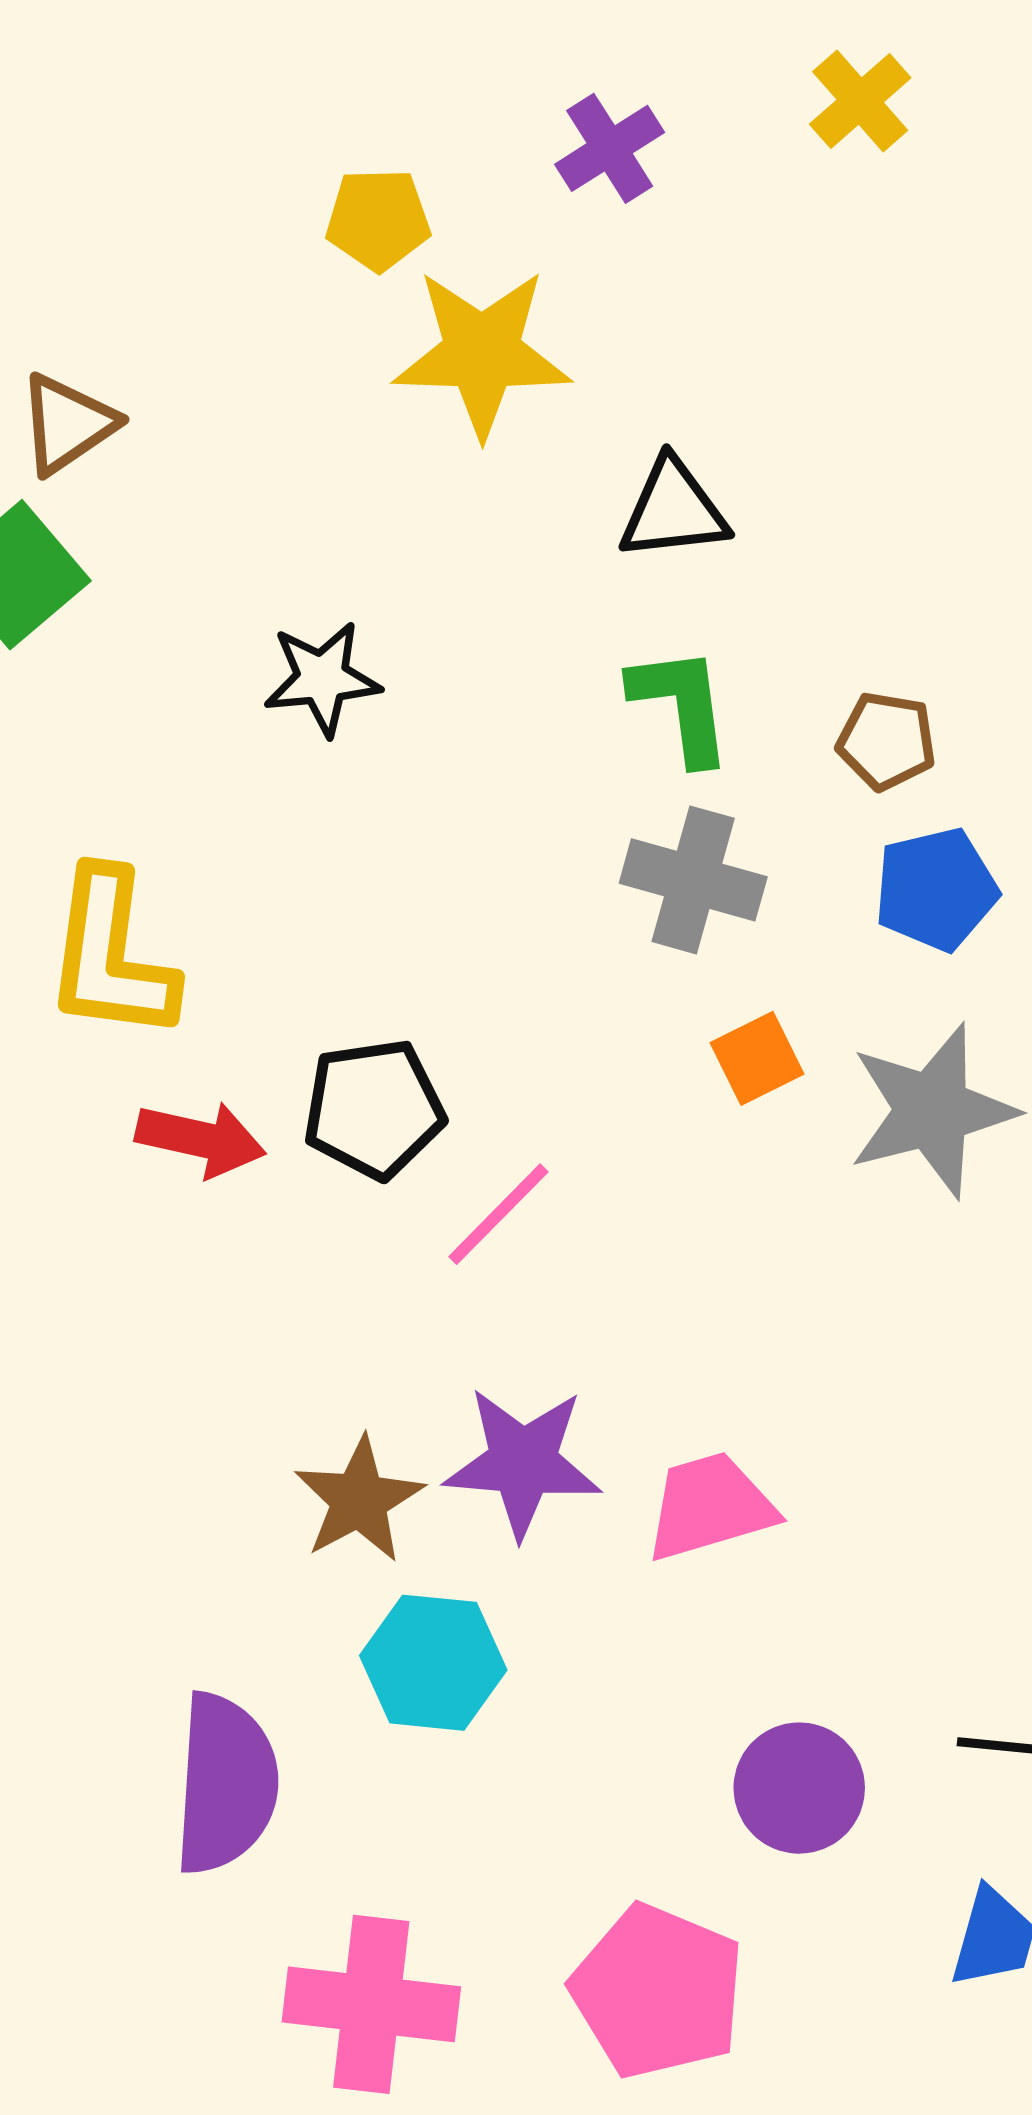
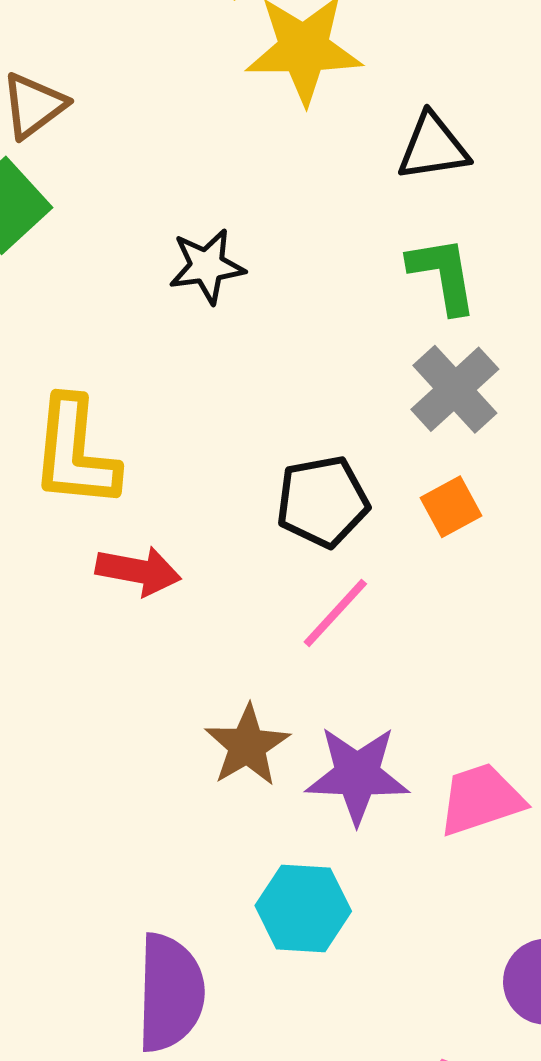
gray cross: (693, 880) -> (455, 389), turned 34
orange square: (757, 1058) -> (451, 507), moved
black pentagon: (374, 1109) -> (322, 502), moved
brown star: (359, 1500) -> (247, 746), moved

